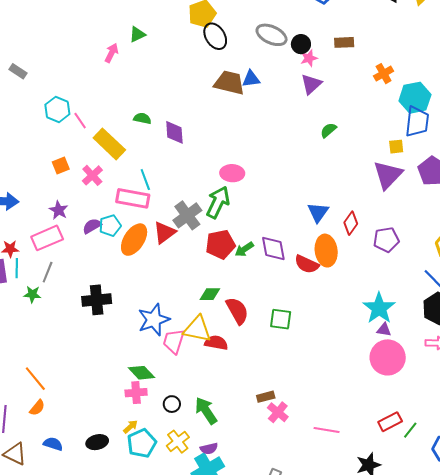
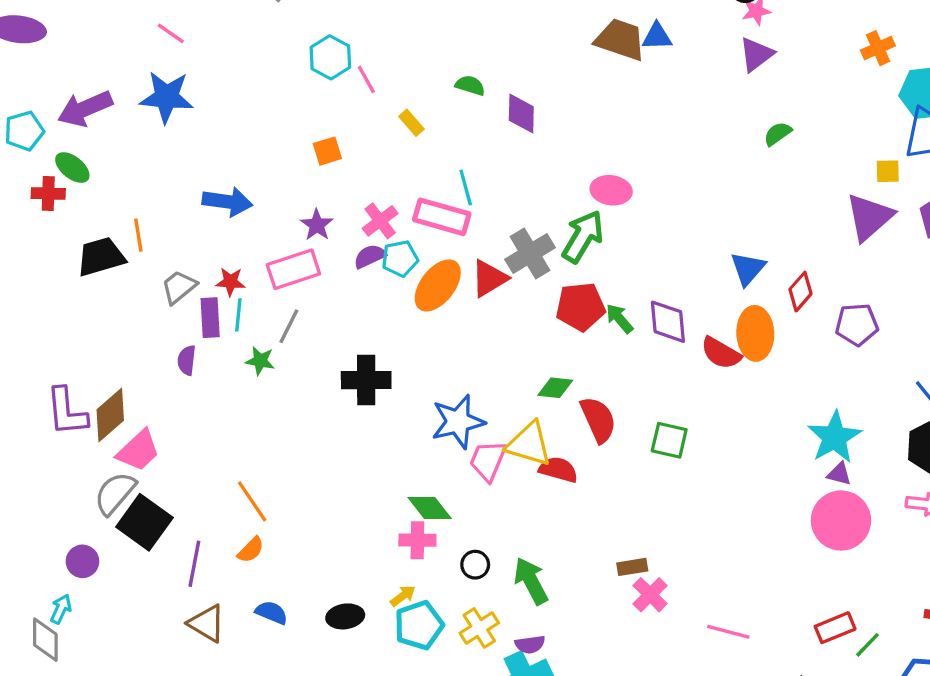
yellow rectangle: (109, 144) -> (411, 123), size x0.5
pink cross: (92, 175) -> (380, 221), moved
green arrow: (244, 249) -> (619, 319), turned 78

